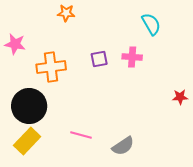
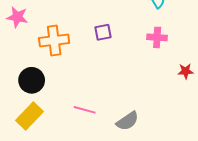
pink cross: (132, 57) -> (157, 37), moved
black circle: (29, 106) -> (32, 80), size x0.7

